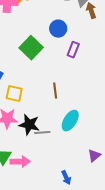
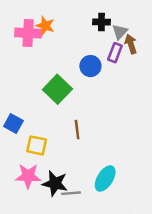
purple rectangle: (73, 50) -> (115, 53), moved
brown line: (55, 91) -> (77, 130), moved

